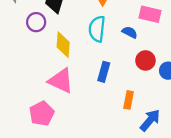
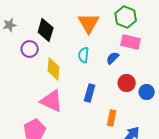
cyan semicircle: (97, 29) -> (84, 55), size x0.7
blue semicircle: (130, 32) -> (113, 58), turned -72

